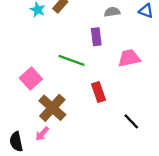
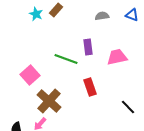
purple rectangle: (96, 37) -> (88, 47), moved
black line: (131, 121) -> (128, 107), moved

